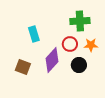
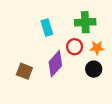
cyan rectangle: (34, 34) -> (47, 28), moved
black circle: (79, 65) -> (94, 69), moved

